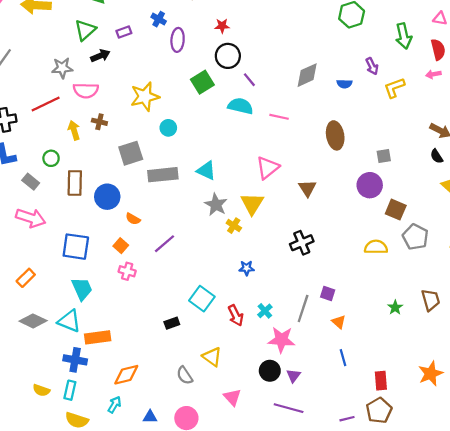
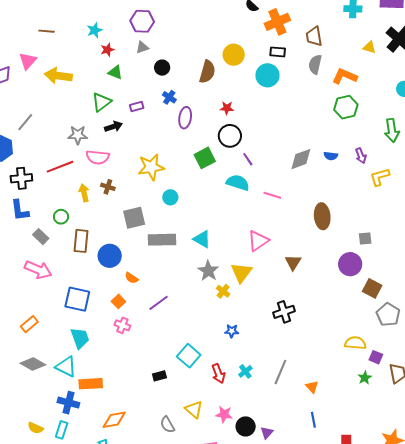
blue semicircle: (344, 84) -> (331, 156), moved
yellow semicircle: (376, 247) -> (355, 343), moved
purple square: (328, 294) -> (376, 357), moved
pink star: (281, 340) -> (224, 414), moved, size x0.7

